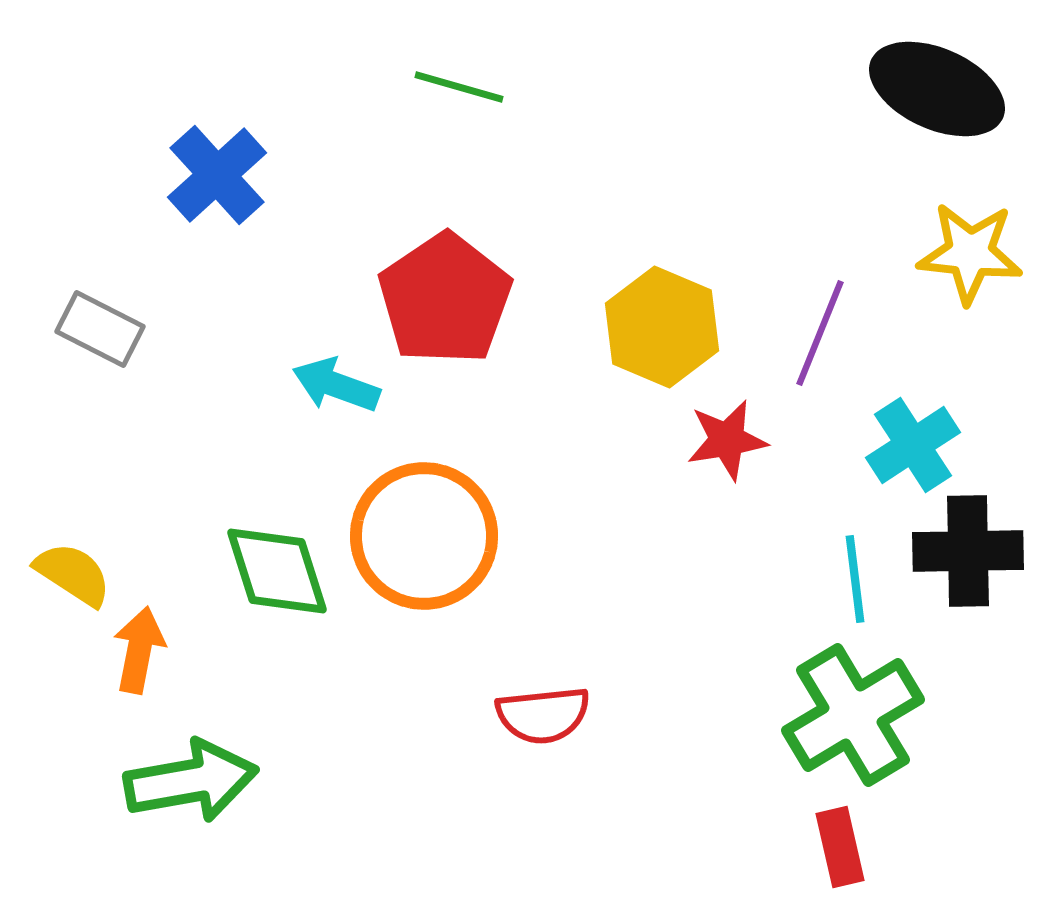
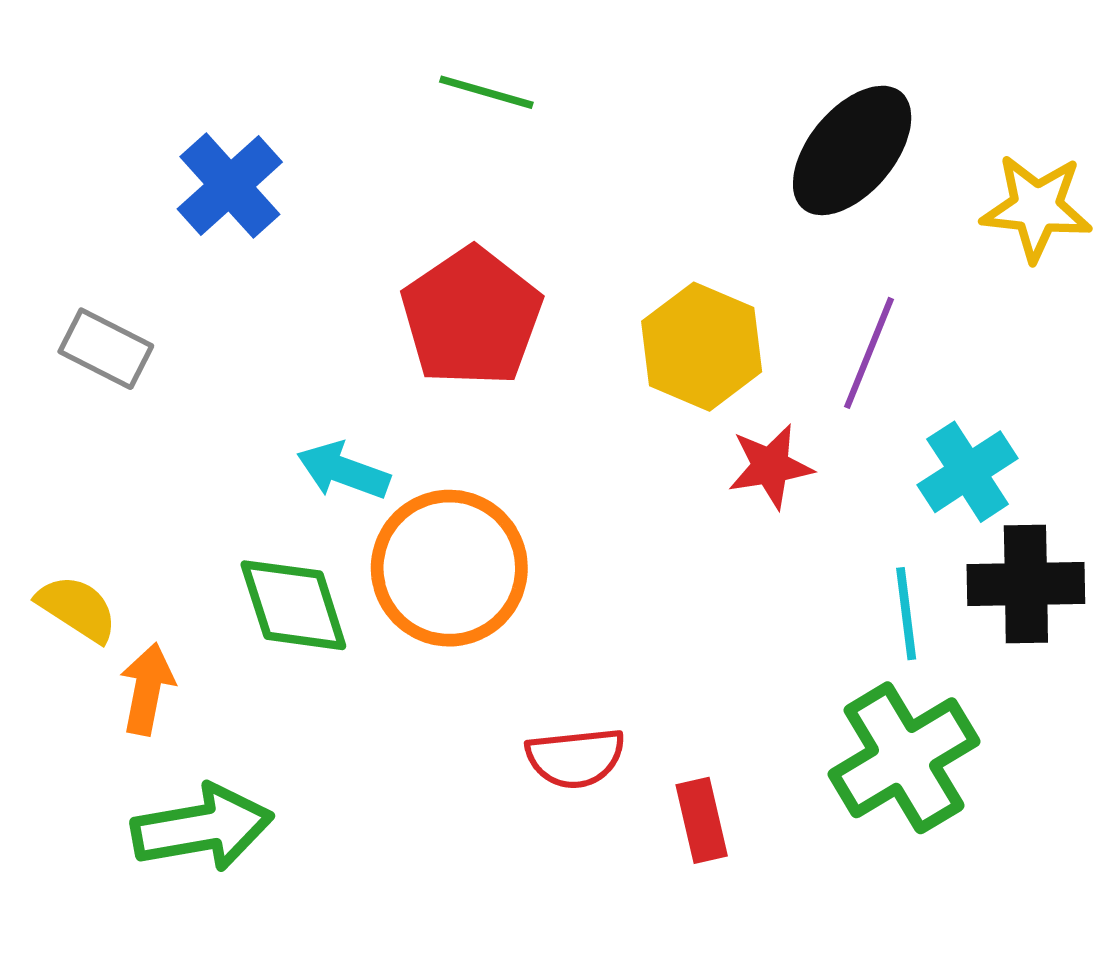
black ellipse: (937, 89) -> (852, 150), moved, turned -74
yellow star: (970, 253) -> (1037, 208), moved
cyan arrow: (336, 385) -> (343, 471), moved
red rectangle: (840, 847) -> (702, 820), moved

